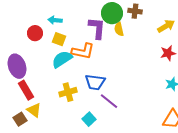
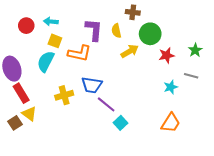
green circle: (112, 13) -> (150, 34), moved
yellow arrow: (166, 26) -> (130, 51), moved
red circle: (35, 33) -> (26, 26), moved
cyan semicircle: (62, 59) -> (46, 61), moved, turned -30
cyan square: (89, 119) -> (120, 123), moved

